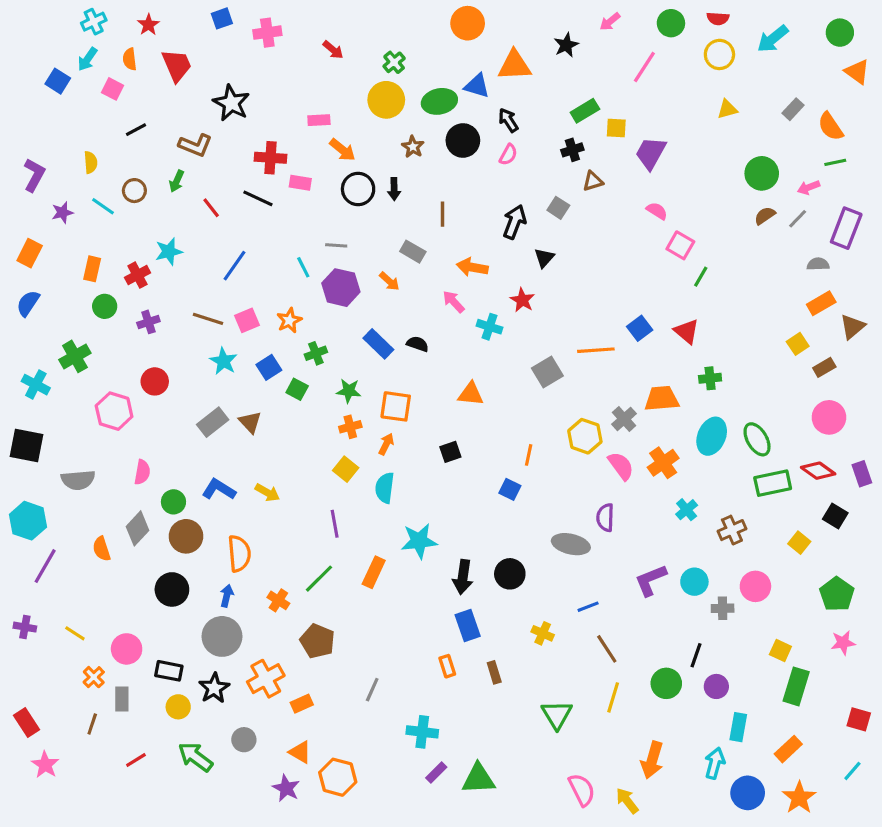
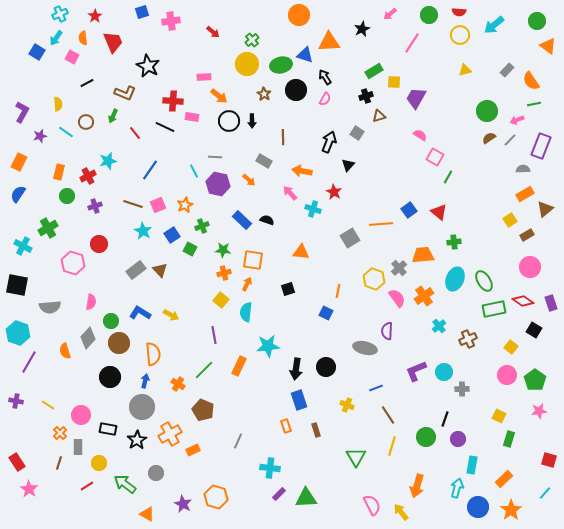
pink circle: (755, 586) -> (507, 375), moved
green rectangle: (796, 686) -> (509, 439), size x0.7
yellow circle: (178, 707) -> (99, 463), moved
orange triangle: (300, 752) -> (147, 514), moved

